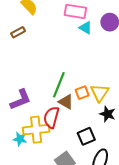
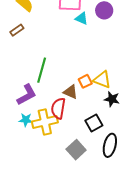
green line: (59, 85) -> (42, 70), moved
yellow triangle: (100, 93) -> (102, 80), turned -36
cyan star: (20, 139) -> (26, 120), moved

